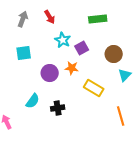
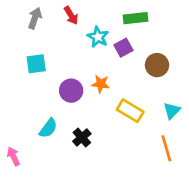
cyan star: (63, 40) -> (98, 37), moved
purple square: (82, 48) -> (123, 48), moved
cyan triangle: (125, 75) -> (172, 111), moved
black cross: (58, 108) -> (82, 138), turned -32

